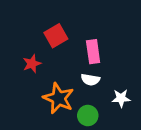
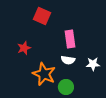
red square: (56, 36) -> (42, 16), moved, turned -36
white star: (121, 98) -> (93, 64), moved

